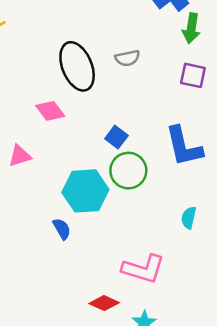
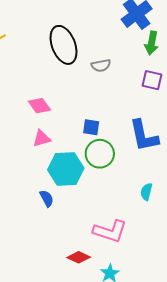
black ellipse: (77, 66) -> (63, 45), moved
blue square: (116, 137) -> (91, 127), turned -30
pink triangle: (20, 156) -> (42, 139), moved

